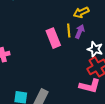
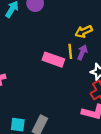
pink rectangle: (53, 38) -> (53, 60), turned -48

